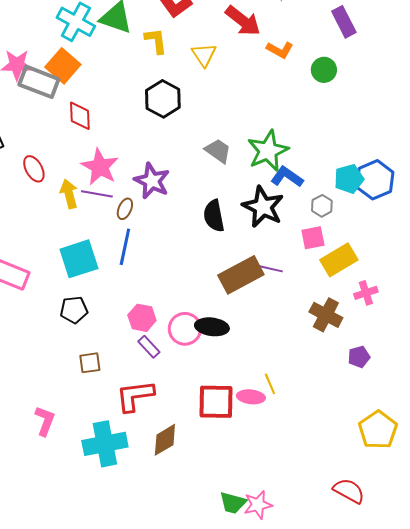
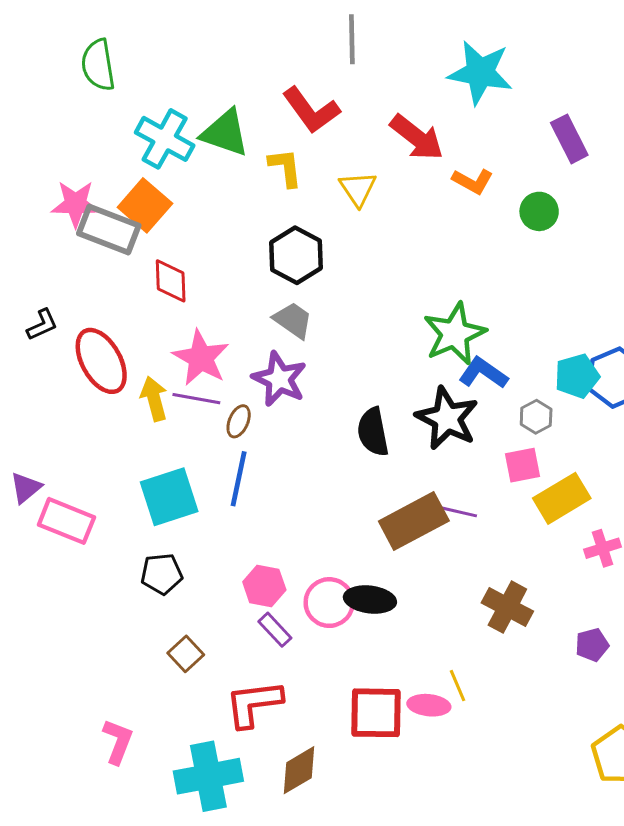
gray trapezoid: (218, 151) -> (293, 320), moved
red ellipse: (34, 169) -> (101, 361), size x1.6
brown cross: (326, 315) -> (507, 607), moved
brown square: (90, 363) -> (186, 654), turned -35

